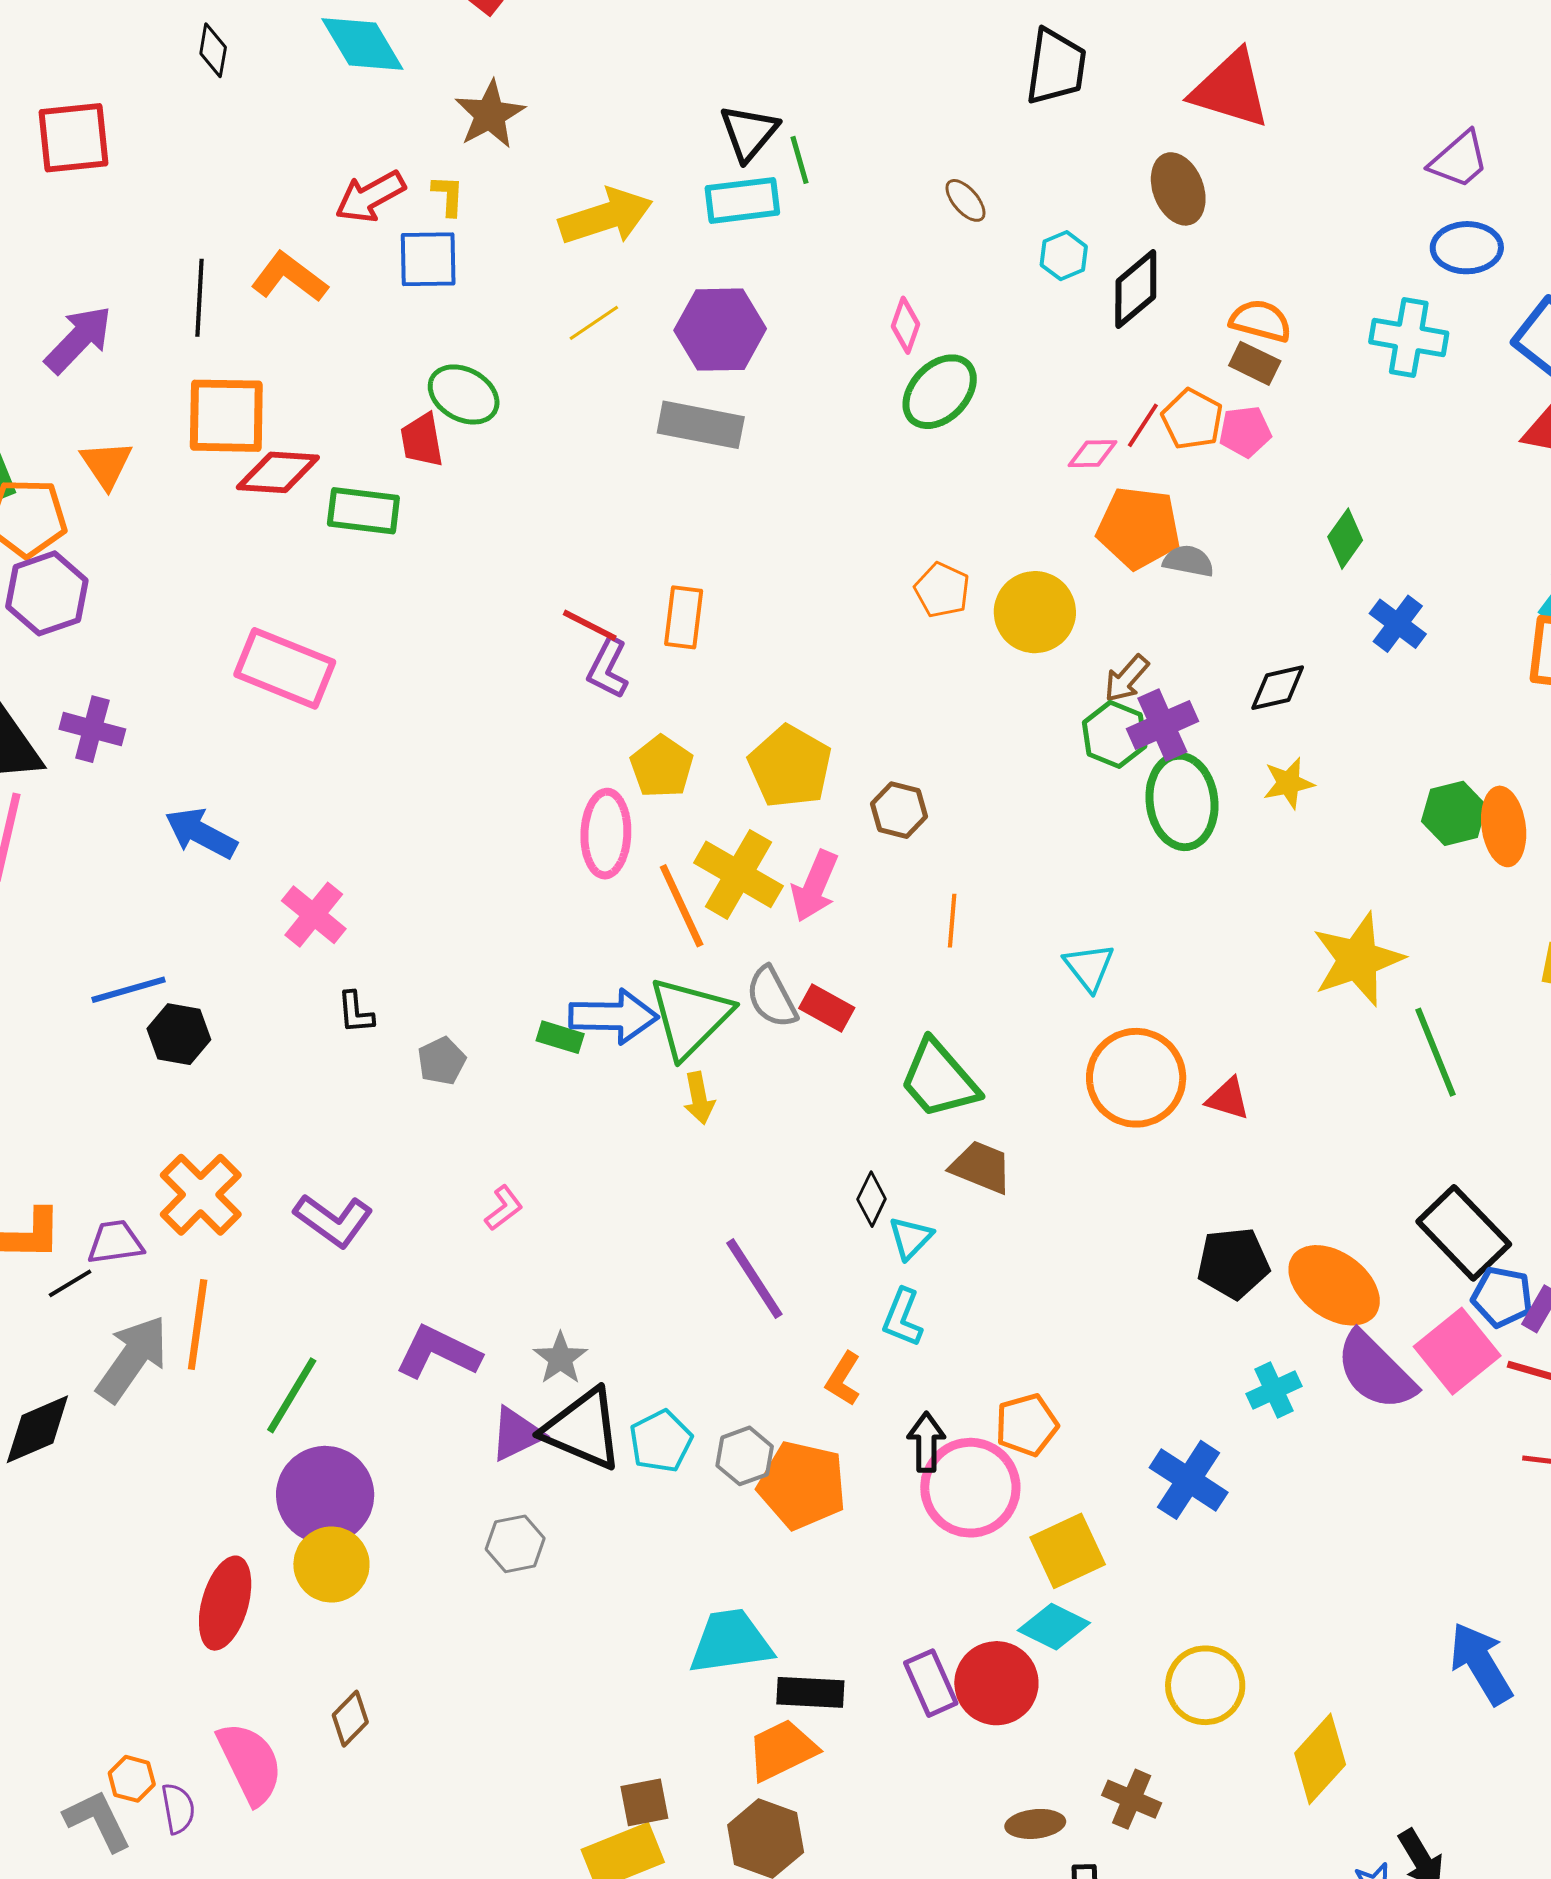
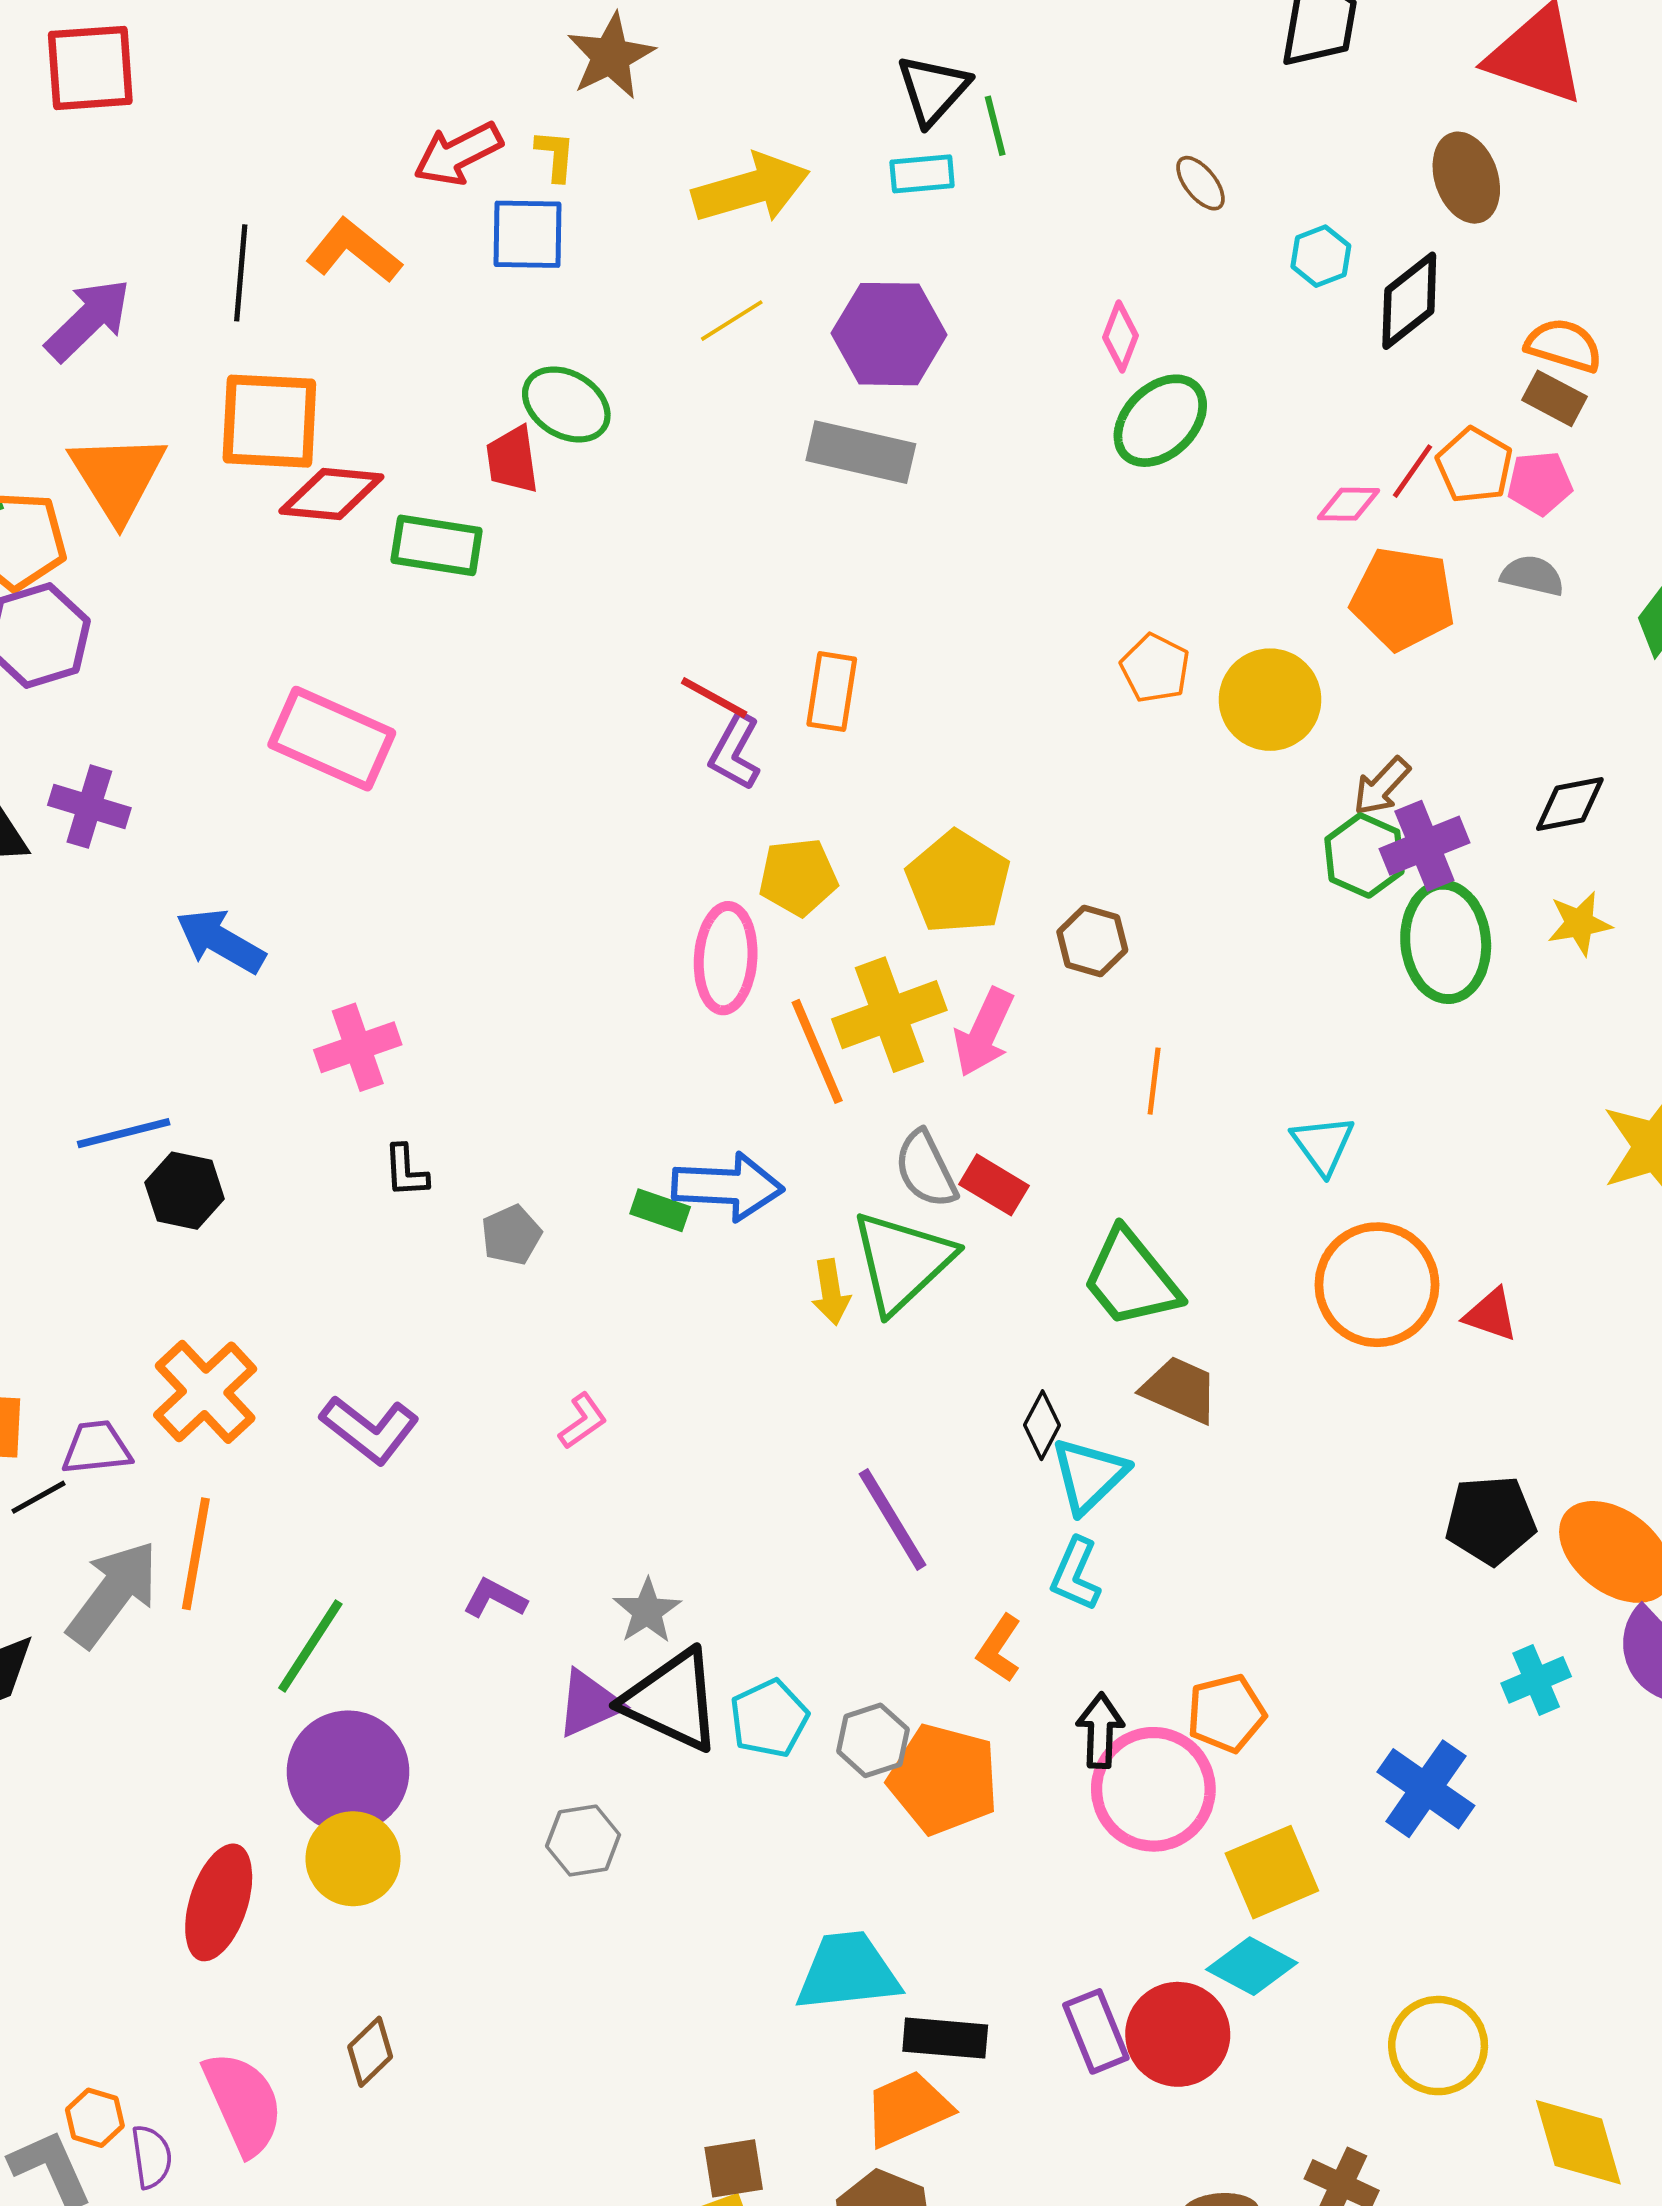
cyan rectangle: (742, 200) -> (922, 174), size x0.7
orange triangle: (106, 464) -> (118, 477), size x1.5
gray semicircle: (1188, 561) -> (1532, 576), moved
yellow pentagon: (662, 767) -> (798, 877), turned 30
yellow cross: (738, 874) -> (889, 1015), turned 38
pink cross: (314, 915) -> (358, 1047), turned 30
green triangle: (690, 1017) -> (902, 1261), moved
cyan triangle: (911, 1238) -> (1089, 1475), size x1.4
purple L-shape: (438, 1352) -> (495, 1598), size x0.6
yellow diamond: (1320, 1759) -> (1578, 2142), turned -60

